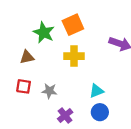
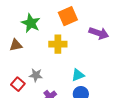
orange square: (73, 25) -> (68, 16), moved
red square: (24, 86) -> (18, 84), moved, turned 32

